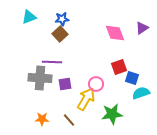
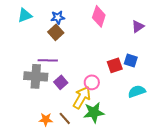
pink diamond: (115, 33) -> (99, 16), moved, turned 40
blue square: (132, 78) -> (131, 60), moved
purple square: (65, 84) -> (61, 82), turned -32
green star: (112, 114) -> (94, 112), moved
orange star: (42, 119) -> (46, 119), moved

